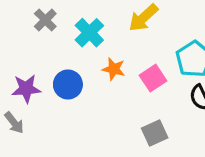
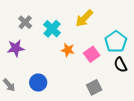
blue circle: (68, 85) -> (38, 83), moved
purple star: (26, 89) -> (16, 48), moved

